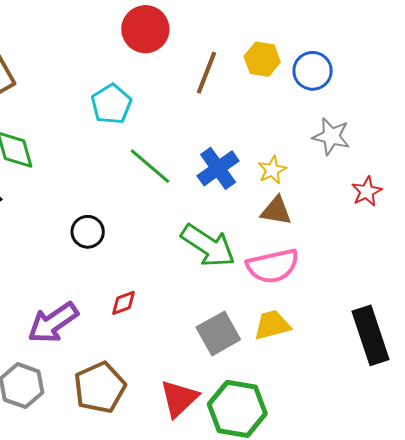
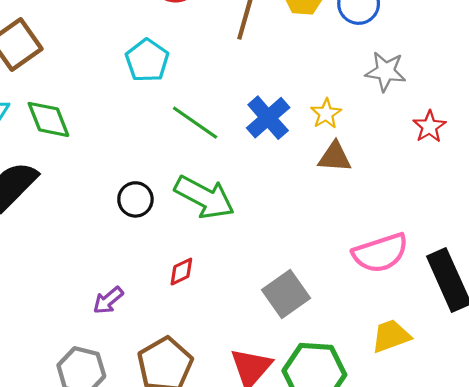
green arrow: (208, 246) -> (204, 197), moved
pink semicircle: (273, 266) -> (380, 253), moved
purple arrow: (53, 323) -> (108, 300), size x0.6
yellow trapezoid: (272, 325) -> (391, 336), moved

